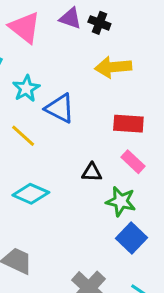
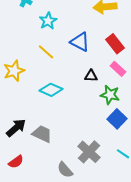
blue triangle: (60, 108) -> (80, 42), moved
red rectangle: (128, 124) -> (115, 44), turned 48

